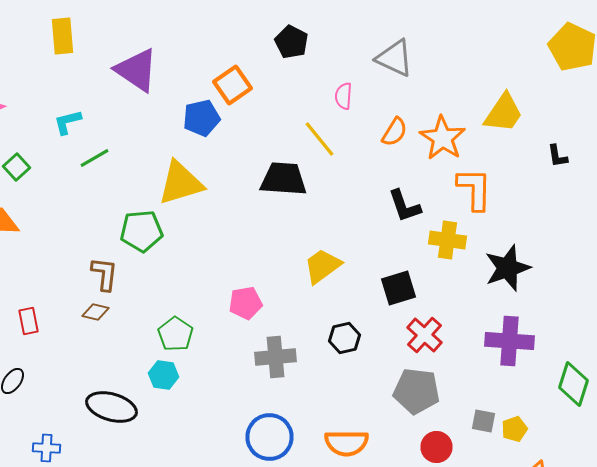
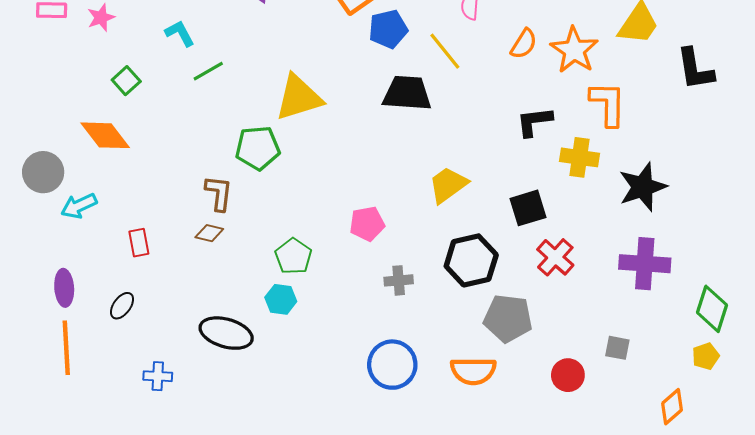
blue pentagon: (202, 118) -> (388, 29), moved
cyan L-shape: (68, 122) -> (180, 33), turned 76
black L-shape: (558, 156) -> (695, 69), size x1.8
black L-shape: (404, 206) -> (534, 122), turned 102
black hexagon: (344, 338) -> (471, 260), size x1.6
gray cross: (276, 357) -> (399, 280), size x0.7
gray pentagon: (416, 391) -> (508, 318), moved
yellow pentagon: (514, 429) -> (706, 356), moved

